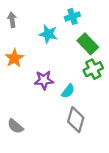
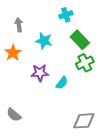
gray arrow: (12, 20) -> (19, 25), moved
cyan star: (48, 34) -> (44, 41), moved
gray diamond: (76, 120) -> (84, 121), moved, turned 70

